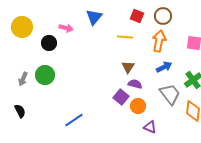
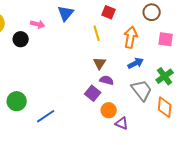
brown circle: (163, 16) -> (152, 12), moved
yellow line: (125, 37) -> (97, 33), turned 70
green circle: (45, 75) -> (17, 101), moved
orange circle: (138, 106) -> (109, 110), moved

